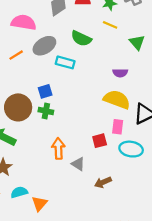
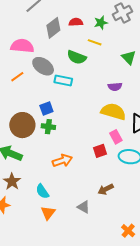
yellow line: (110, 25) -> (95, 42), moved
gray ellipse: (44, 46) -> (43, 66), turned 70
pink rectangle: (118, 127) -> (116, 137), turned -32
orange arrow: (58, 148) -> (62, 161), turned 78
gray triangle: (78, 164) -> (84, 207), moved
cyan semicircle: (19, 192) -> (42, 191), moved, turned -105

